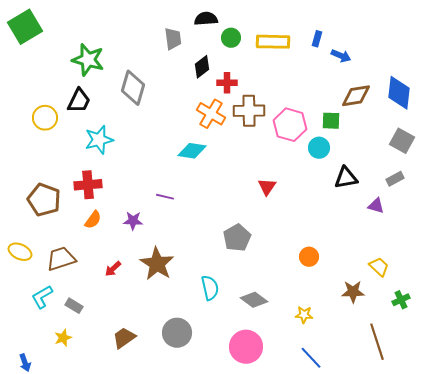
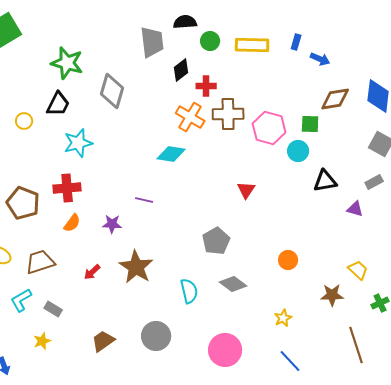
gray trapezoid: (173, 39) -> (152, 42), size x1.4
yellow circle: (45, 118) -> (24, 121), size x0.7
gray diamond: (254, 300) -> (233, 284), moved
yellow star: (304, 315) -> (283, 318), turned -30

